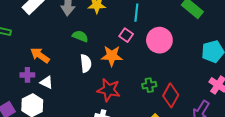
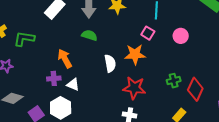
green semicircle: (80, 36) -> (89, 35), moved
pink circle: (159, 40) -> (181, 36), size x0.6
orange arrow: (40, 55) -> (65, 58), turned 30

